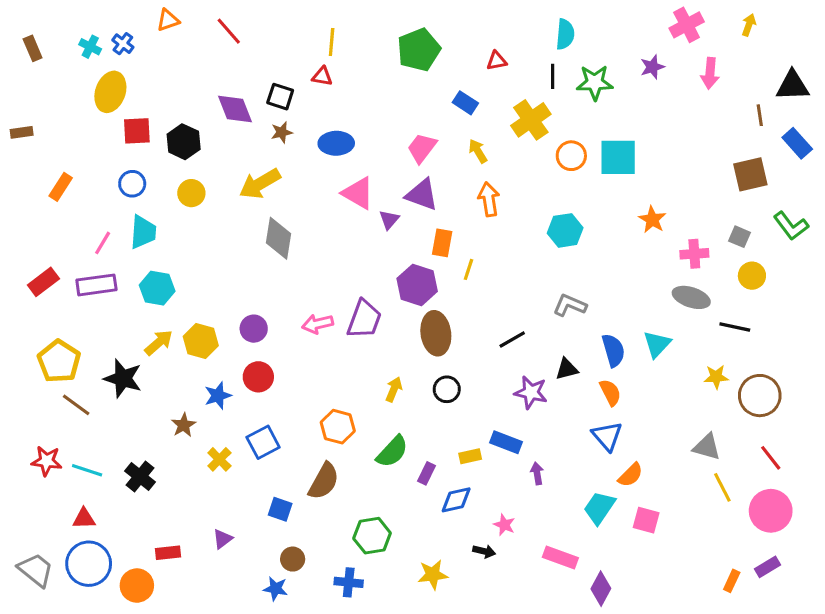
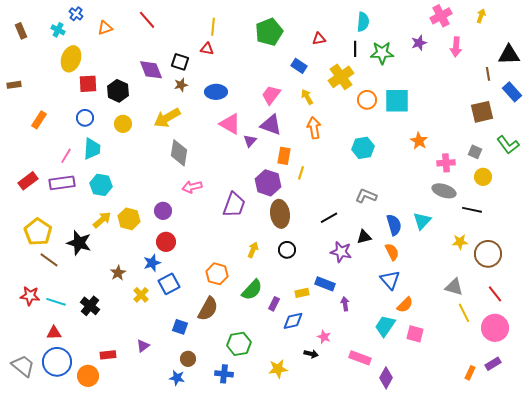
orange triangle: (168, 20) -> (105, 28), moved
blue cross: (123, 44) -> (76, 14), moved
pink arrow: (318, 324) -> (192, 187), moved
blue star: (218, 396) -> (152, 263), moved

